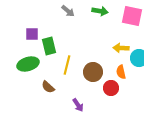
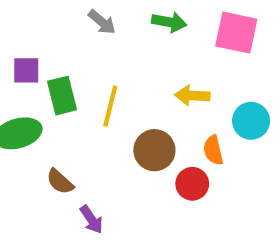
yellow arrow: (121, 48) -> (192, 96), moved
yellow line: (67, 65) -> (110, 106), moved
purple arrow: (78, 105) -> (91, 219), moved

